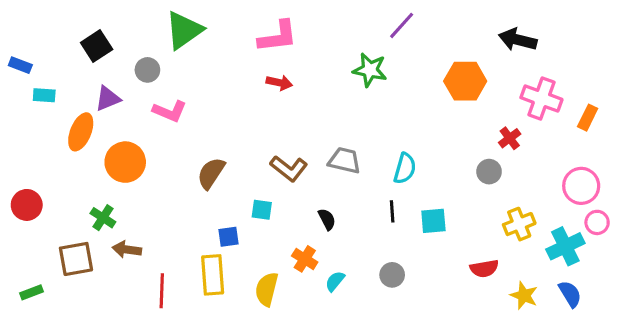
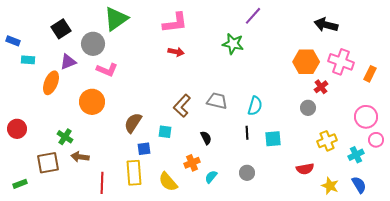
gray circle: (147, 70) -> (93, 44), size x1.5
orange hexagon: (465, 81) -> (306, 62), moved
orange circle: (125, 162) -> (92, 102), moved
brown L-shape: (289, 168) -> (182, 106), turned 95
brown semicircle: (211, 173) -> (133, 123), moved
cyan cross: (565, 246) -> (356, 155), size x0.7
orange cross: (305, 259) -> (192, 163), turned 35
yellow semicircle: (267, 289) -> (168, 182), turned -55

